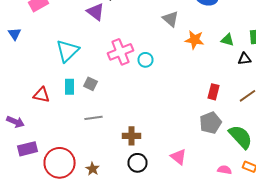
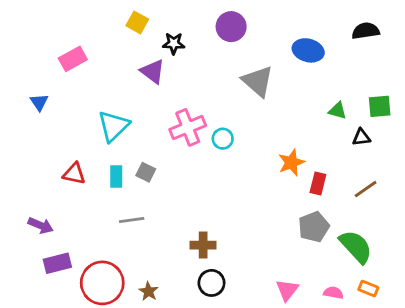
gray triangle: (170, 19) -> (258, 81), size x1.4
orange star: (194, 40) -> (291, 162), moved, turned -30
red triangle: (42, 95) -> (74, 174), moved
gray line: (94, 118) -> (132, 220), moved
pink triangle: (178, 157) -> (287, 290), moved, turned 30

